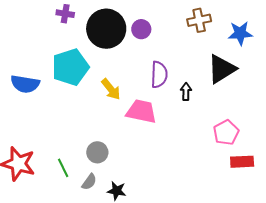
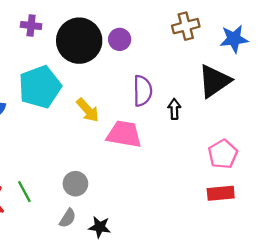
red rectangle: (242, 162) -> (221, 193), moved
green line: (63, 168) -> (24, 192), moved

